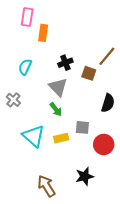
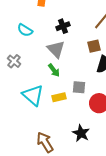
cyan semicircle: (25, 67) -> (25, 30), turned -84
brown square: (89, 73) -> (94, 46), moved, turned -32
black star: (85, 176) -> (81, 133), turned -30

